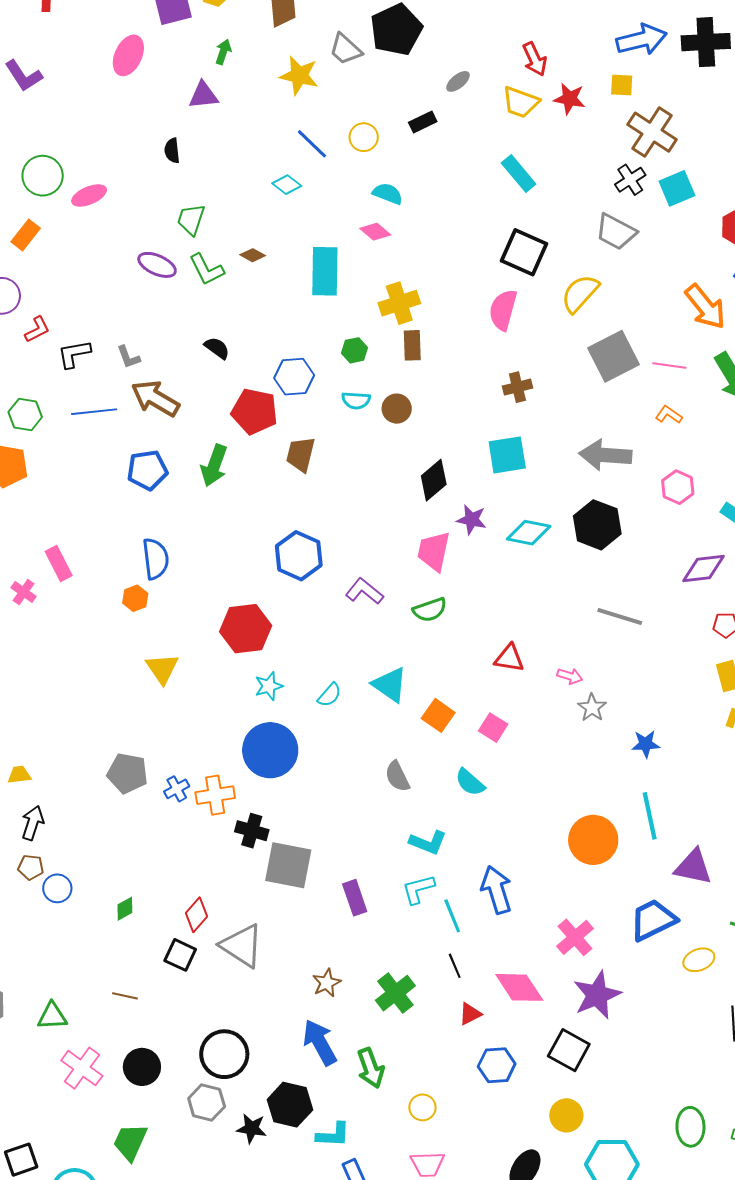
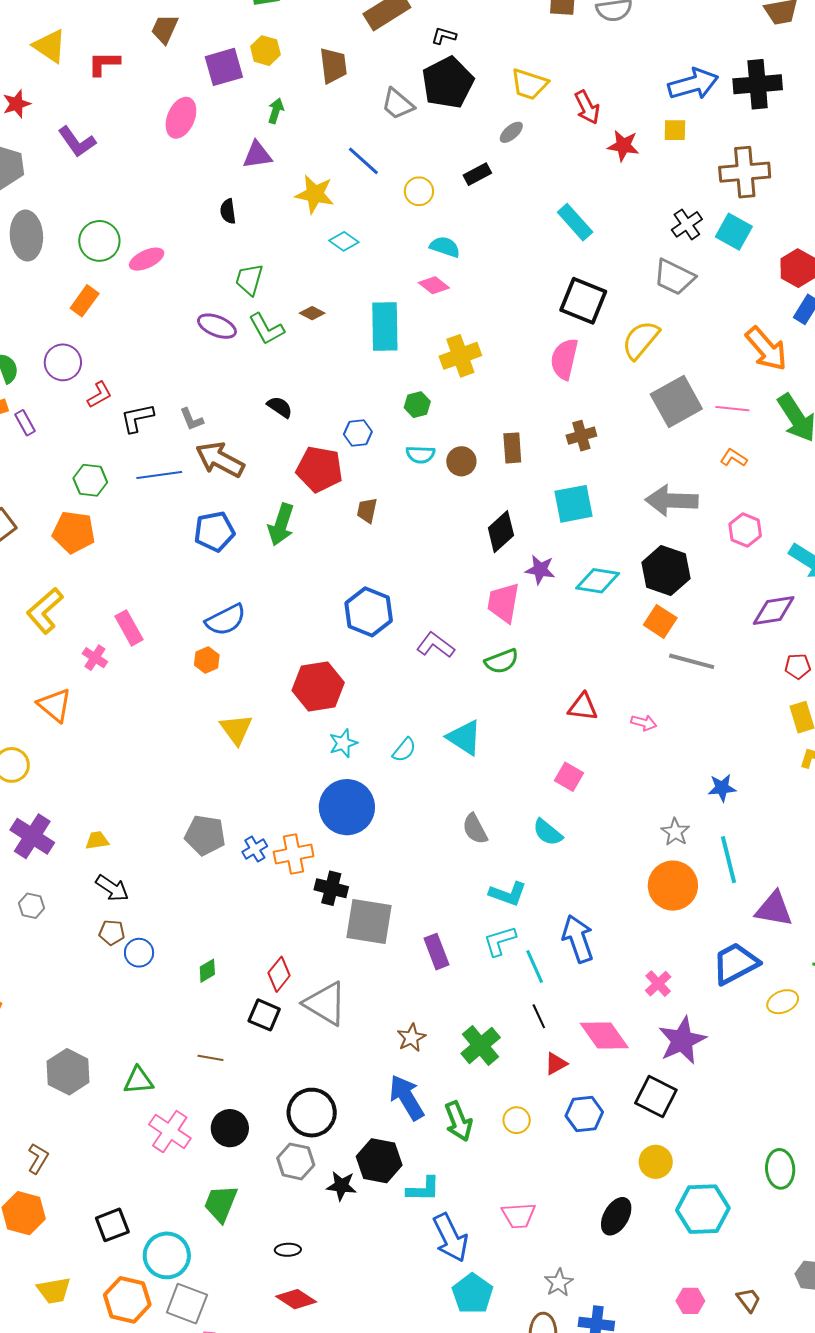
yellow star: (299, 76) -> (315, 194), moved
yellow trapezoid: (521, 102) -> (529, 84), moved
brown cross: (652, 132) -> (745, 172), moved, turned -36
blue line: (312, 144) -> (363, 161), moved
cyan square: (677, 188) -> (734, 232), turned -36
brown rectangle: (412, 345) -> (512, 448), moved
blue hexagon: (294, 377) -> (358, 433), size x0.7
brown trapezoid: (301, 454) -> (367, 510), size x0.7
blue semicircle: (156, 559) -> (226, 620), turned 72
gray star: (592, 708) -> (675, 832), moved
orange square: (438, 715) -> (660, 621), moved
black arrow: (33, 823) -> (112, 888), turned 108
pink cross: (575, 937) -> (658, 984), size x0.7
yellow circle: (422, 1107) -> (517, 1120), moved

